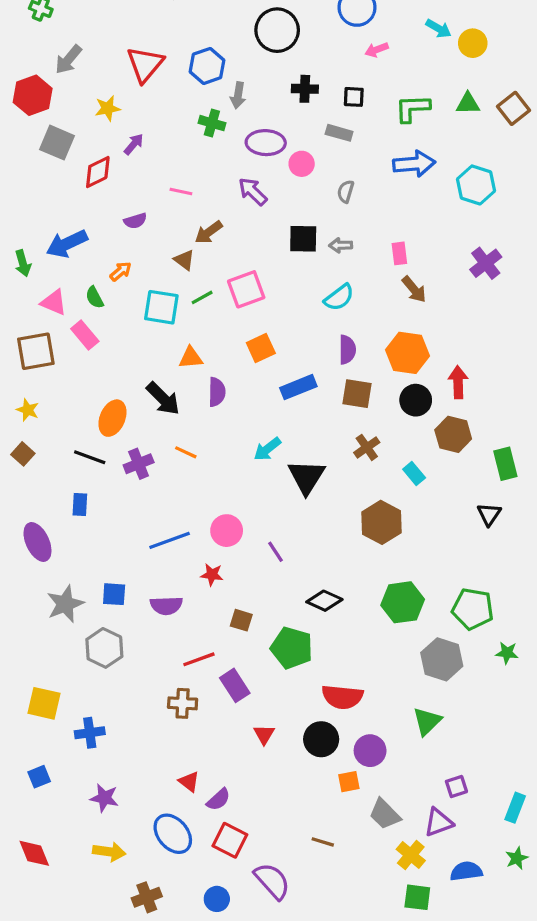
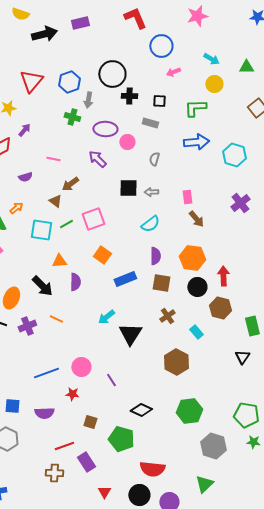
black circle: (277, 30) -> (112, 74), moved
yellow circle: (473, 43) -> (214, 84), moved
green triangle: (468, 103) -> (246, 67), moved
orange square: (261, 348) -> (102, 255), turned -30
green pentagon: (473, 609) -> (246, 415), moved

